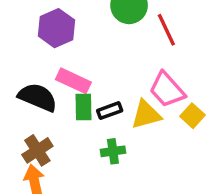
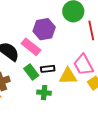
purple hexagon: (56, 28) -> (44, 29), moved
green rectangle: (83, 107) -> (31, 72), moved, turned -49

